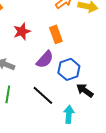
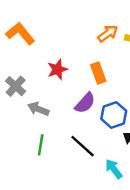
cyan arrow: (69, 114) -> (114, 169), turned -42

